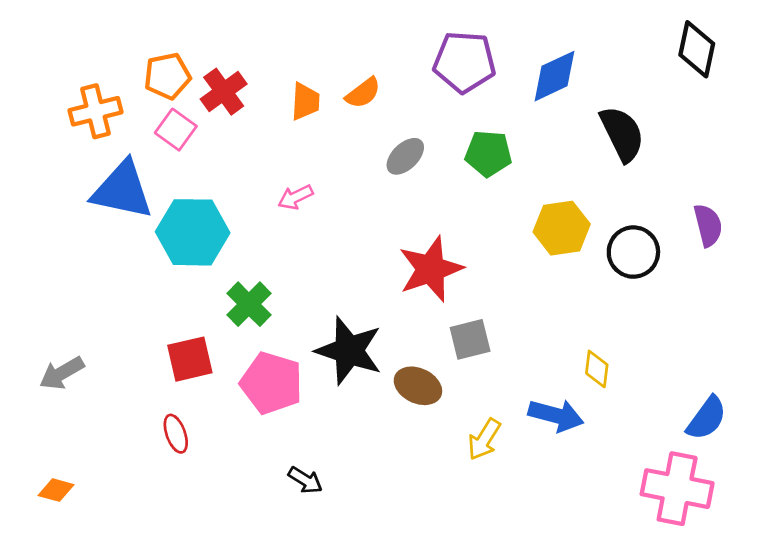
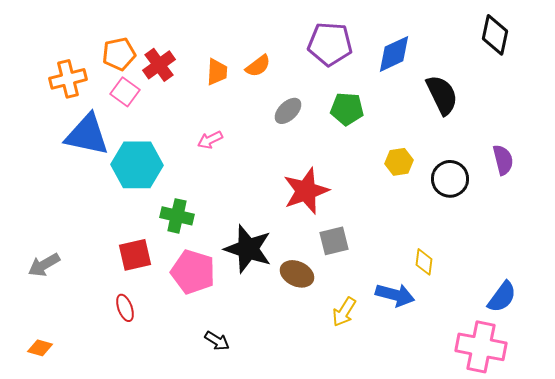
yellow hexagon: (562, 228) -> (399, 162), size x0.7
green cross: (249, 304) -> (177, 216), turned -32

